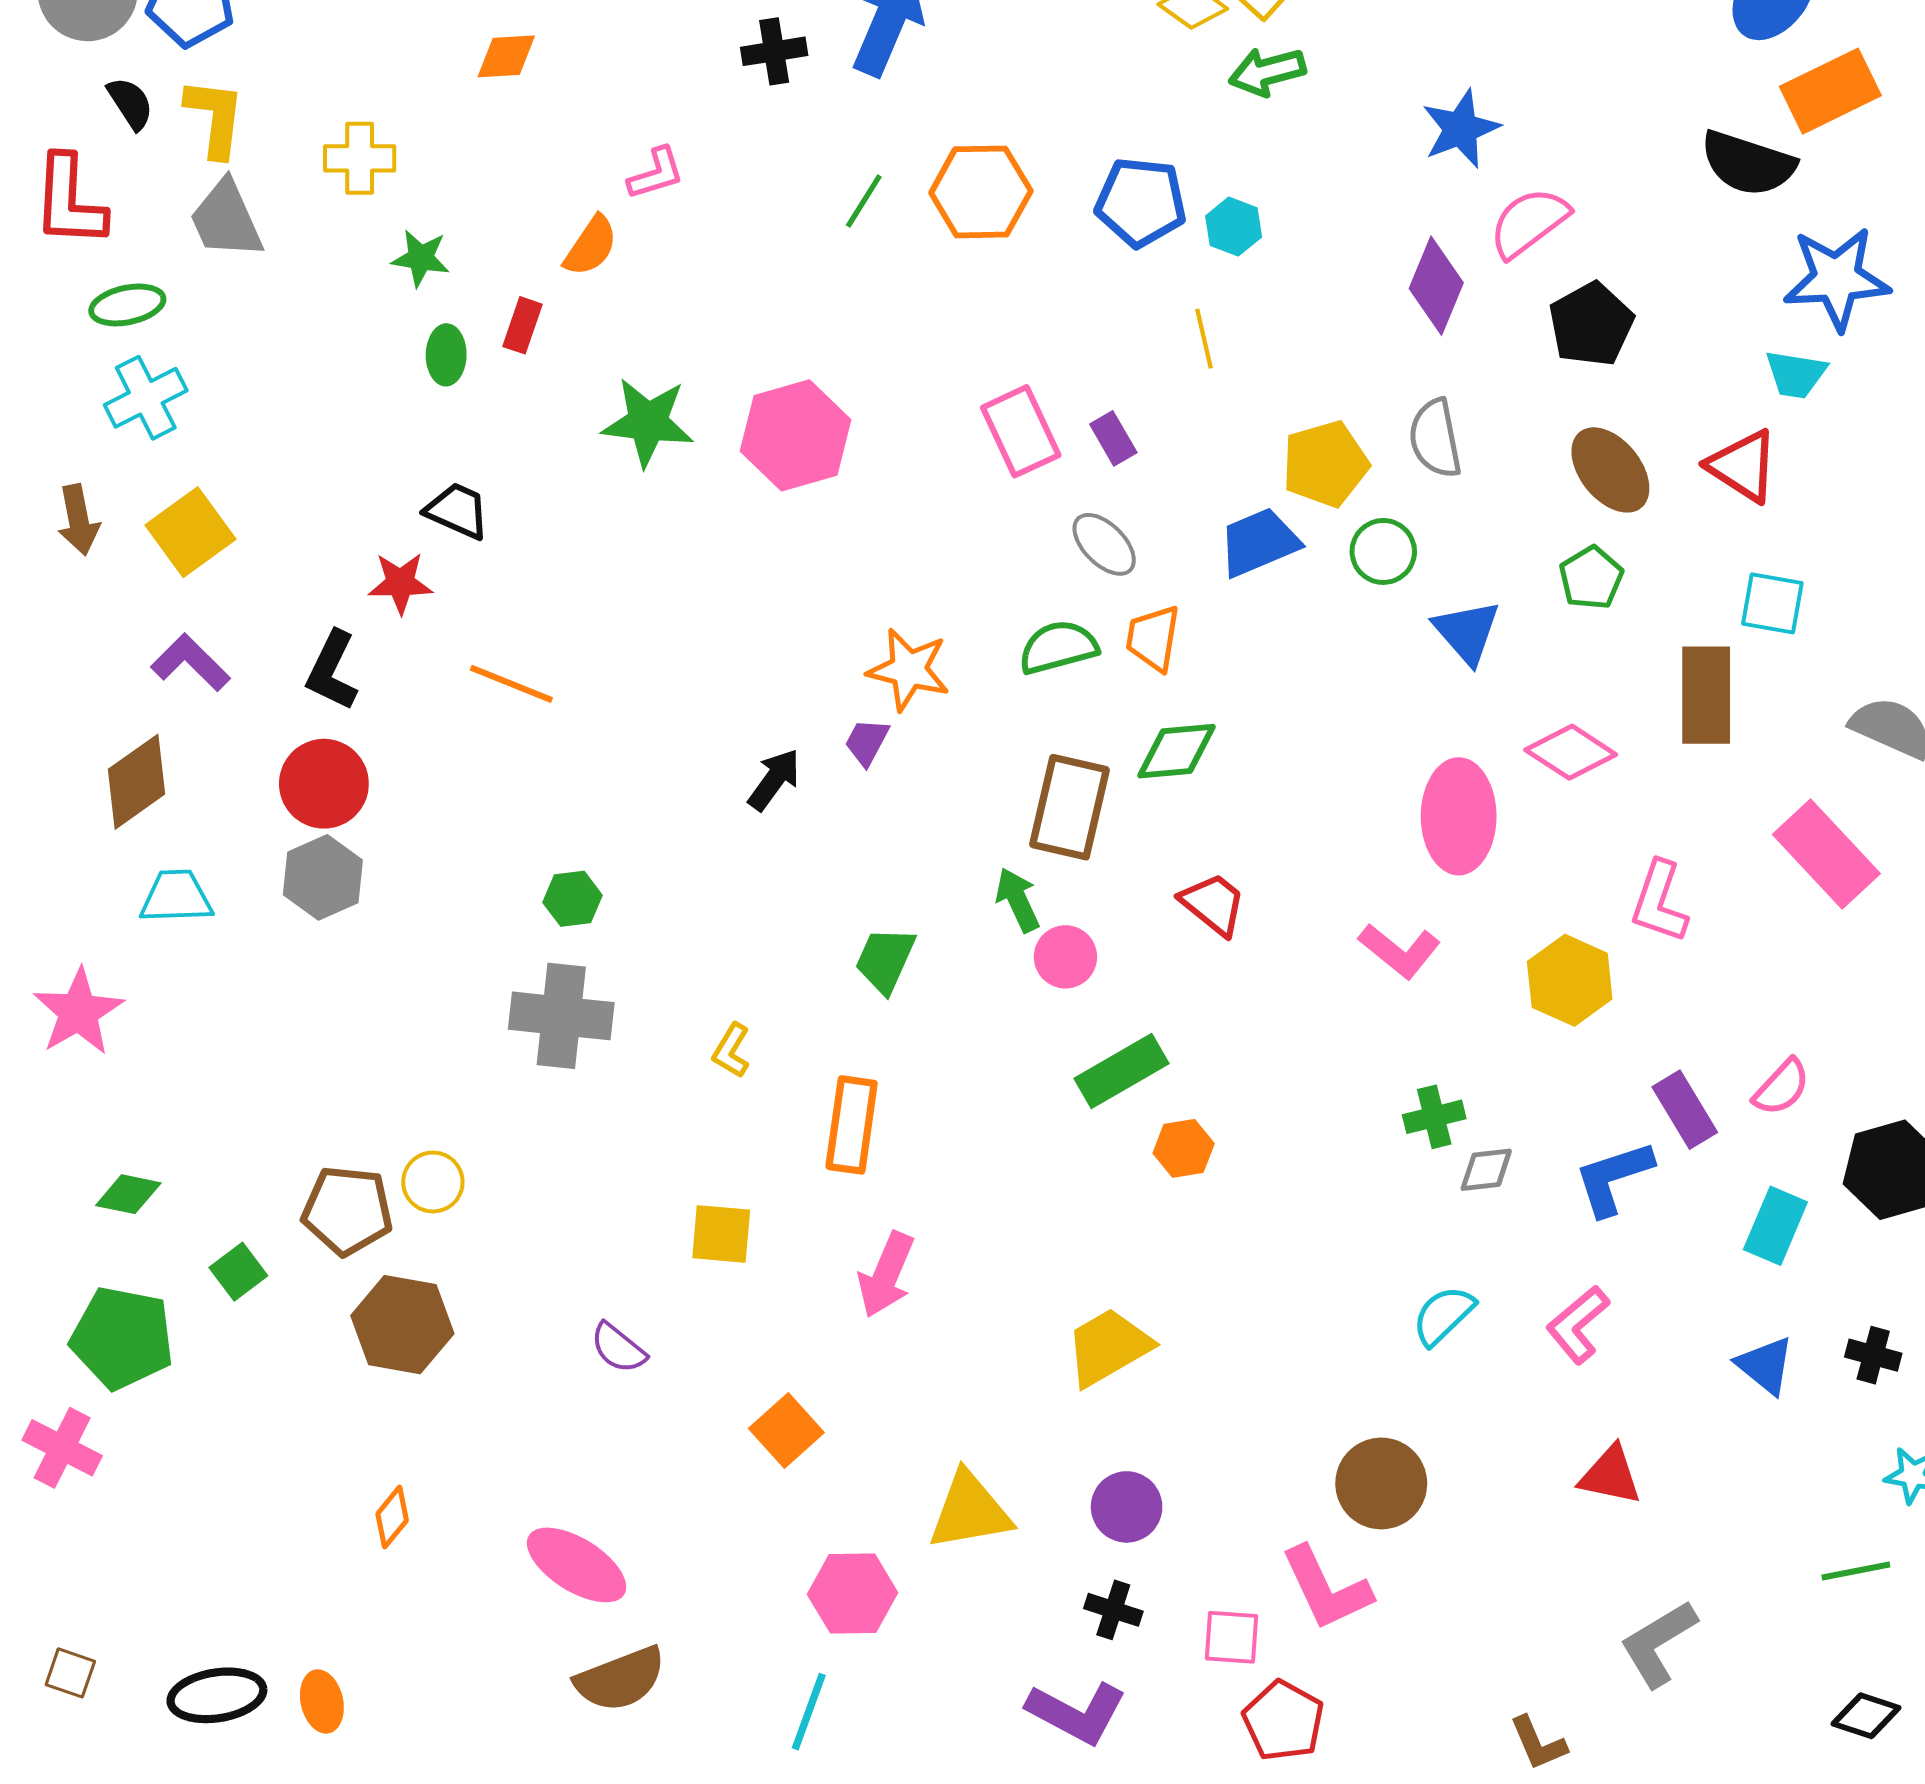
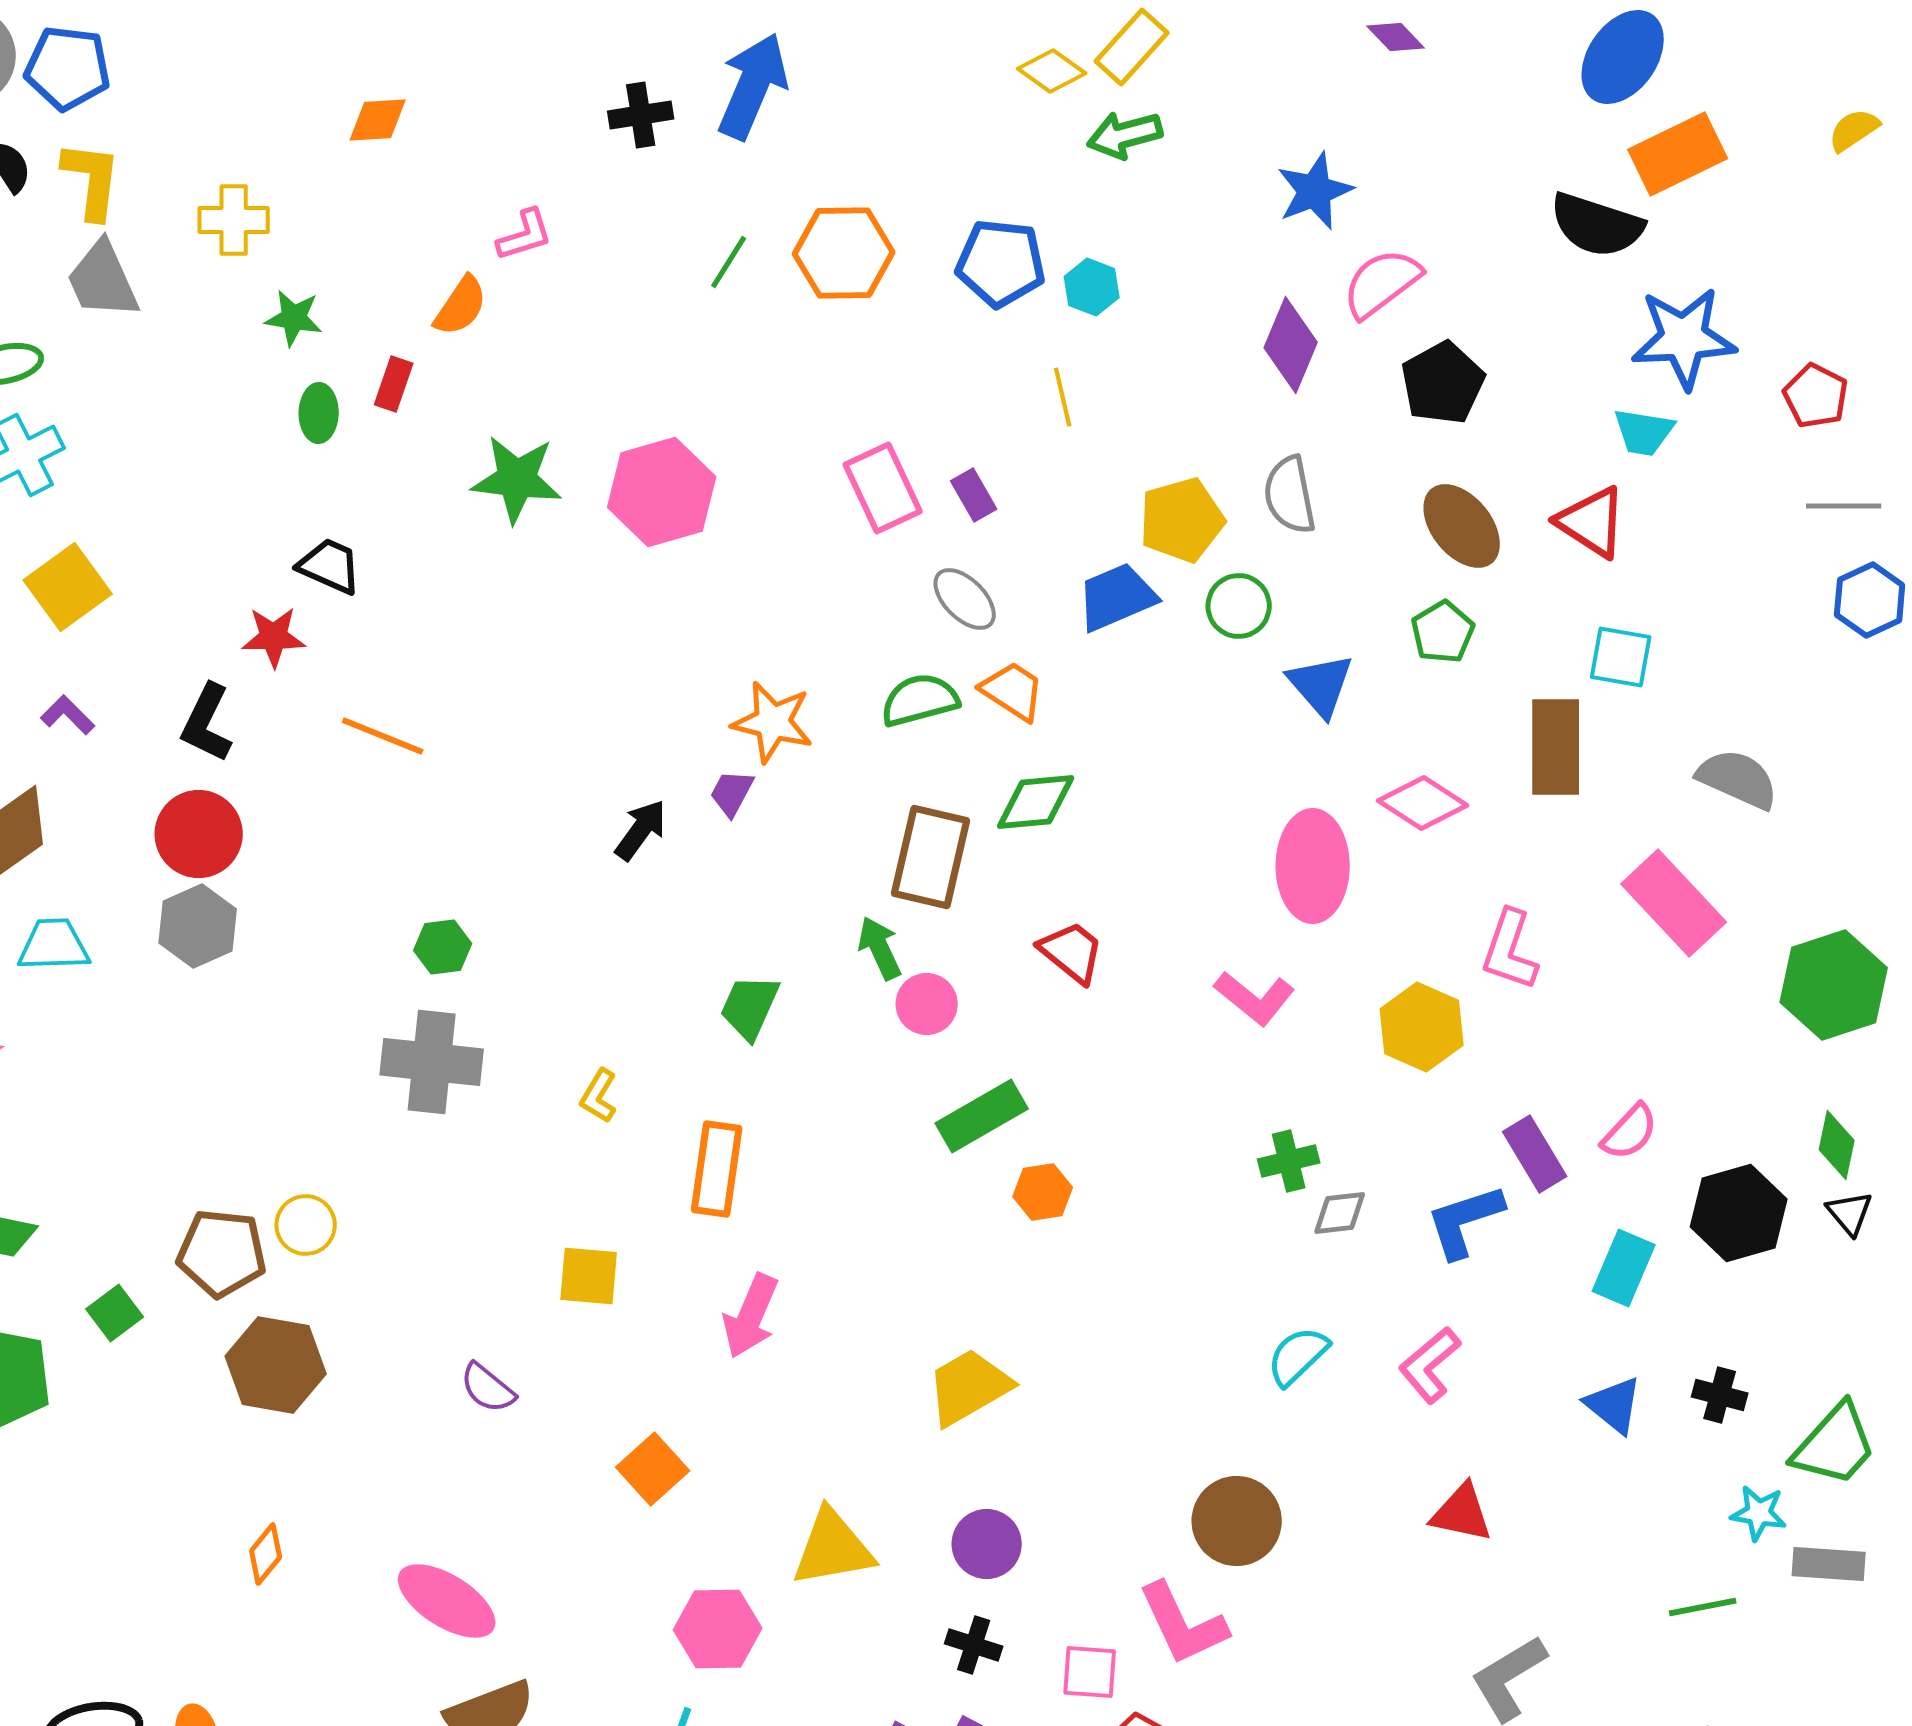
orange trapezoid: (1153, 638) -> (1013, 691), turned 114
purple L-shape: (190, 662) -> (68, 715), size x0.7

